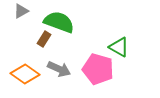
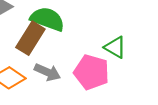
brown rectangle: (44, 39) -> (30, 38), size x1.8

